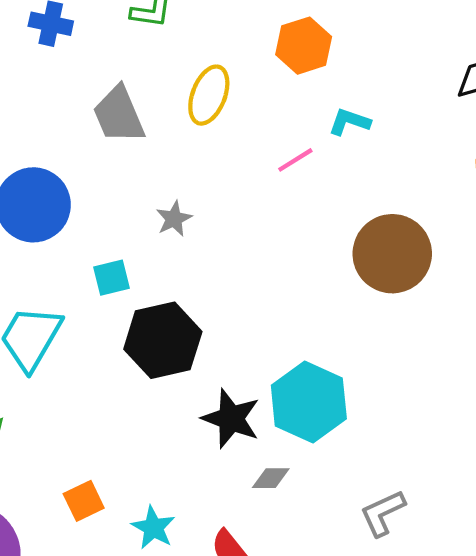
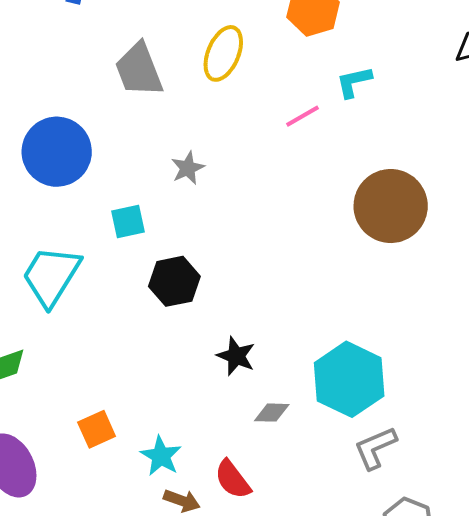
cyan L-shape: (349, 122) -> (354, 82), turned -33
black hexagon: (163, 340) -> (174, 281), size x0.7
cyan hexagon: (309, 402) -> (349, 379), moved
black star: (231, 419) -> (236, 356), size x0.7

